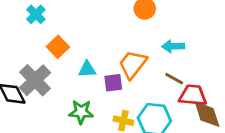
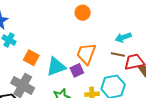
cyan arrow: (173, 46) -> (123, 37), moved
cyan triangle: (87, 69) -> (56, 67), size x1.5

